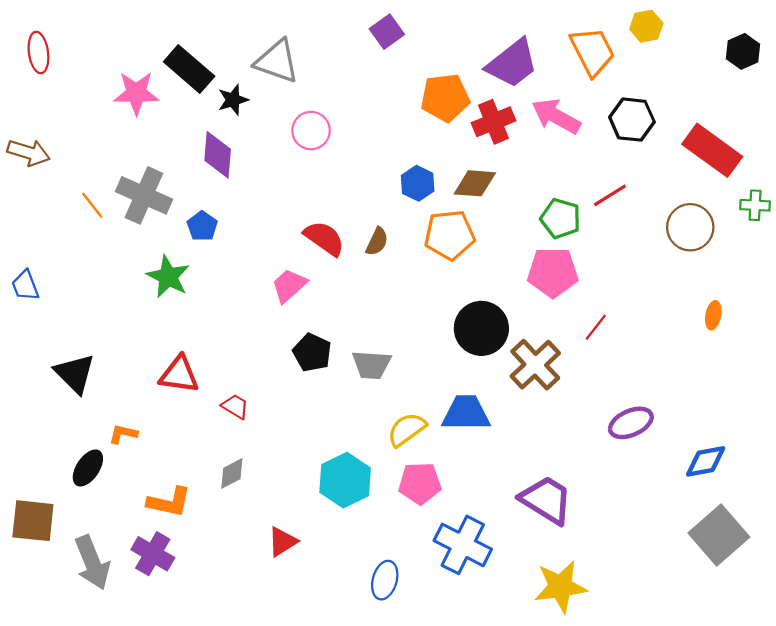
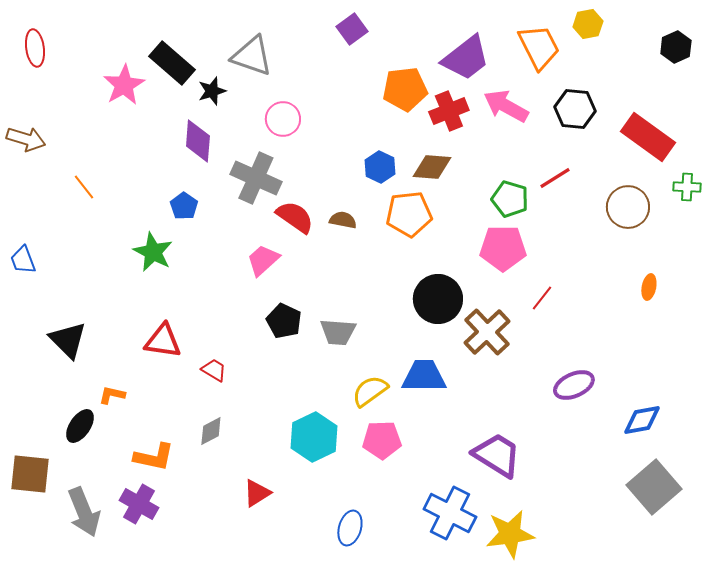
pink star: (136, 93) -> (124, 85), turned -30
gray cross: (144, 195) -> (256, 178), moved
brown semicircle: (377, 242) -> (343, 220), turned -104
blue cross: (463, 545) -> (450, 513), moved

